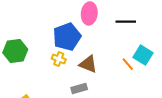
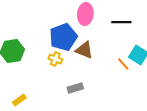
brown triangle: (88, 64) -> (84, 50), moved

